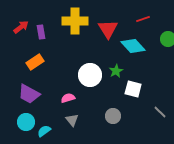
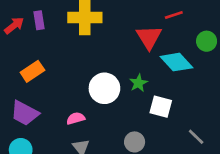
red triangle: (108, 29) -> (149, 37), moved
purple rectangle: (41, 32) -> (39, 20), moved
cyan diamond: (133, 46) -> (176, 62), moved

